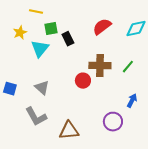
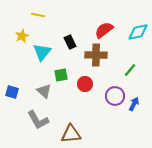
green square: (51, 29) -> (61, 75), moved
brown cross: (100, 66) -> (96, 55), moved
purple circle: (113, 122) -> (115, 96), moved

